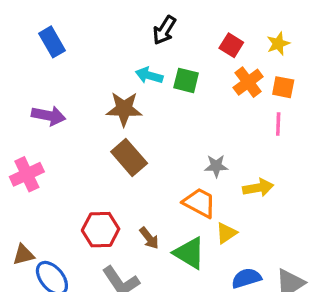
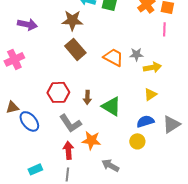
gray star: (216, 166) -> (136, 54), moved
orange trapezoid: (199, 203) -> (113, 57), moved
yellow triangle: (226, 233) -> (150, 94), moved
brown arrow: (149, 238) -> (87, 97), turned 40

